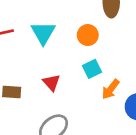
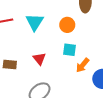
cyan square: (92, 69) -> (69, 50), turned 32

